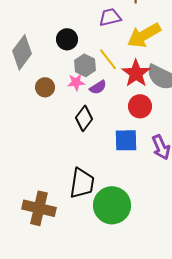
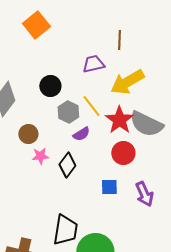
pink star: (76, 82) -> (40, 156), moved
blue square: (126, 140) -> (109, 187), size x0.7

